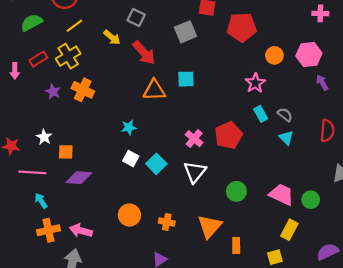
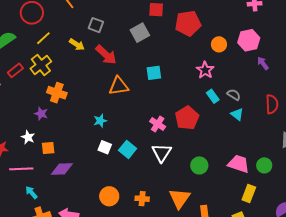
cyan square: (186, 79) -> (154, 73), moved
purple star: (53, 92) -> (41, 114), moved

